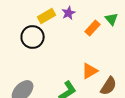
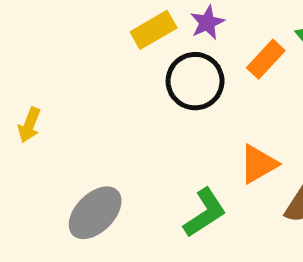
black circle: (33, 37) -> (195, 81), moved

